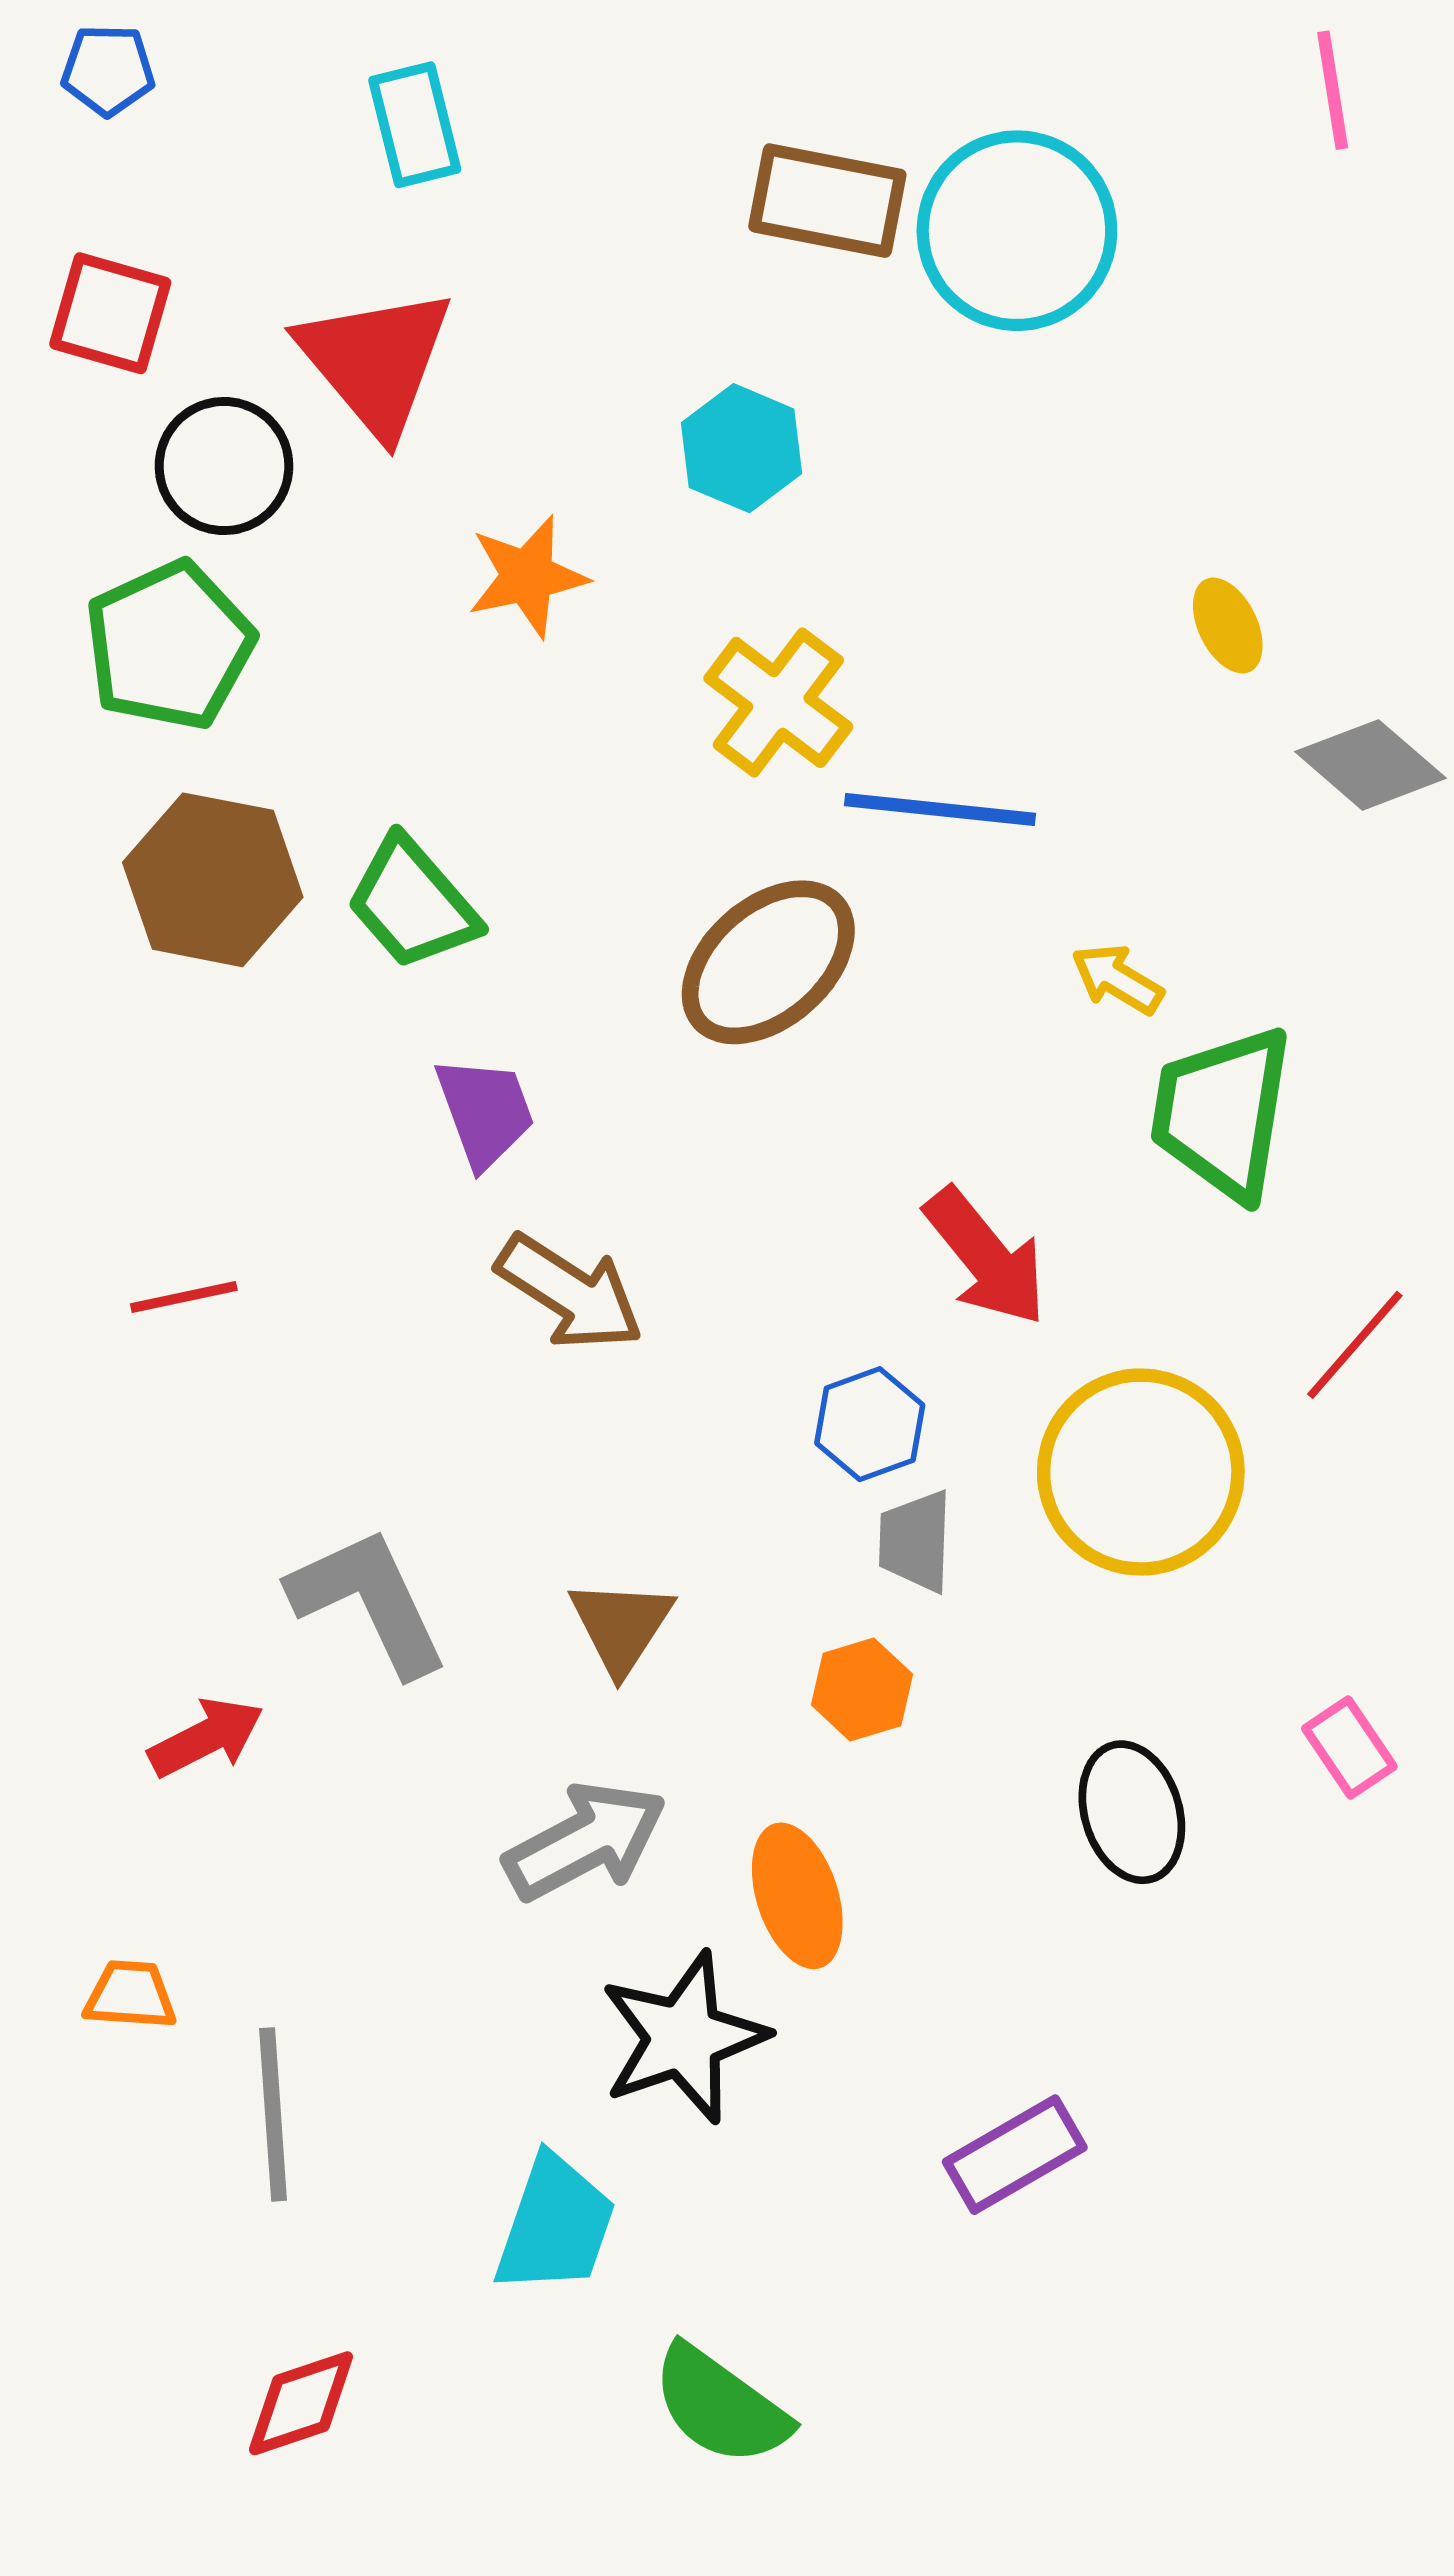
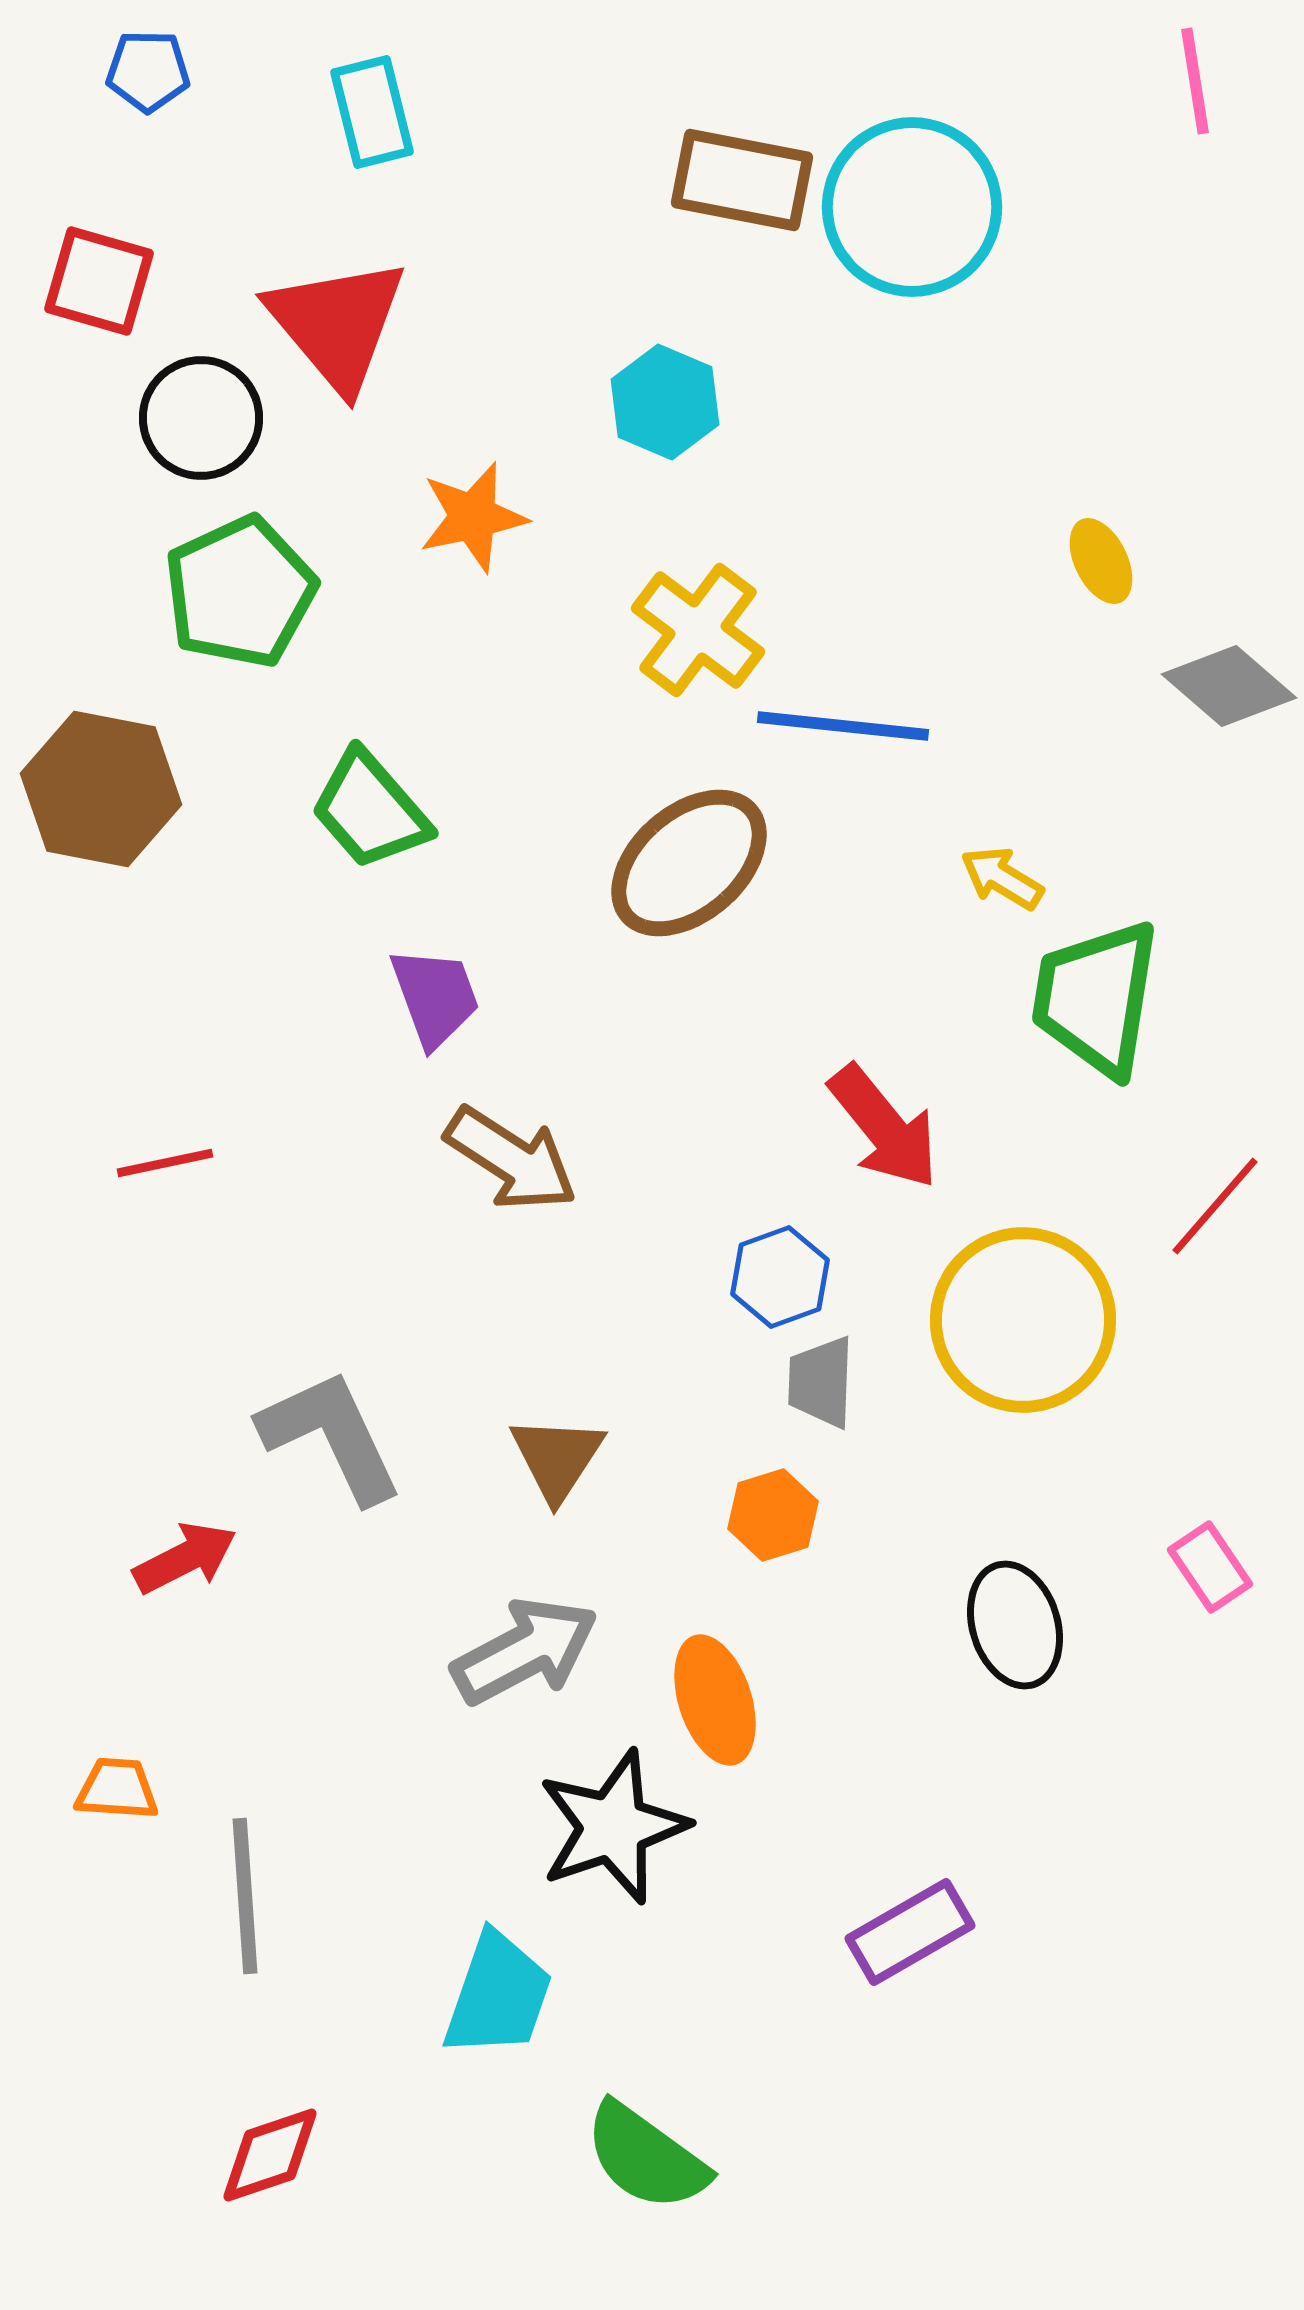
blue pentagon: (108, 70) -> (148, 71), moved
green pentagon: (169, 646) -> (240, 592), moved
brown hexagon: (213, 880) -> (101, 789), moved

